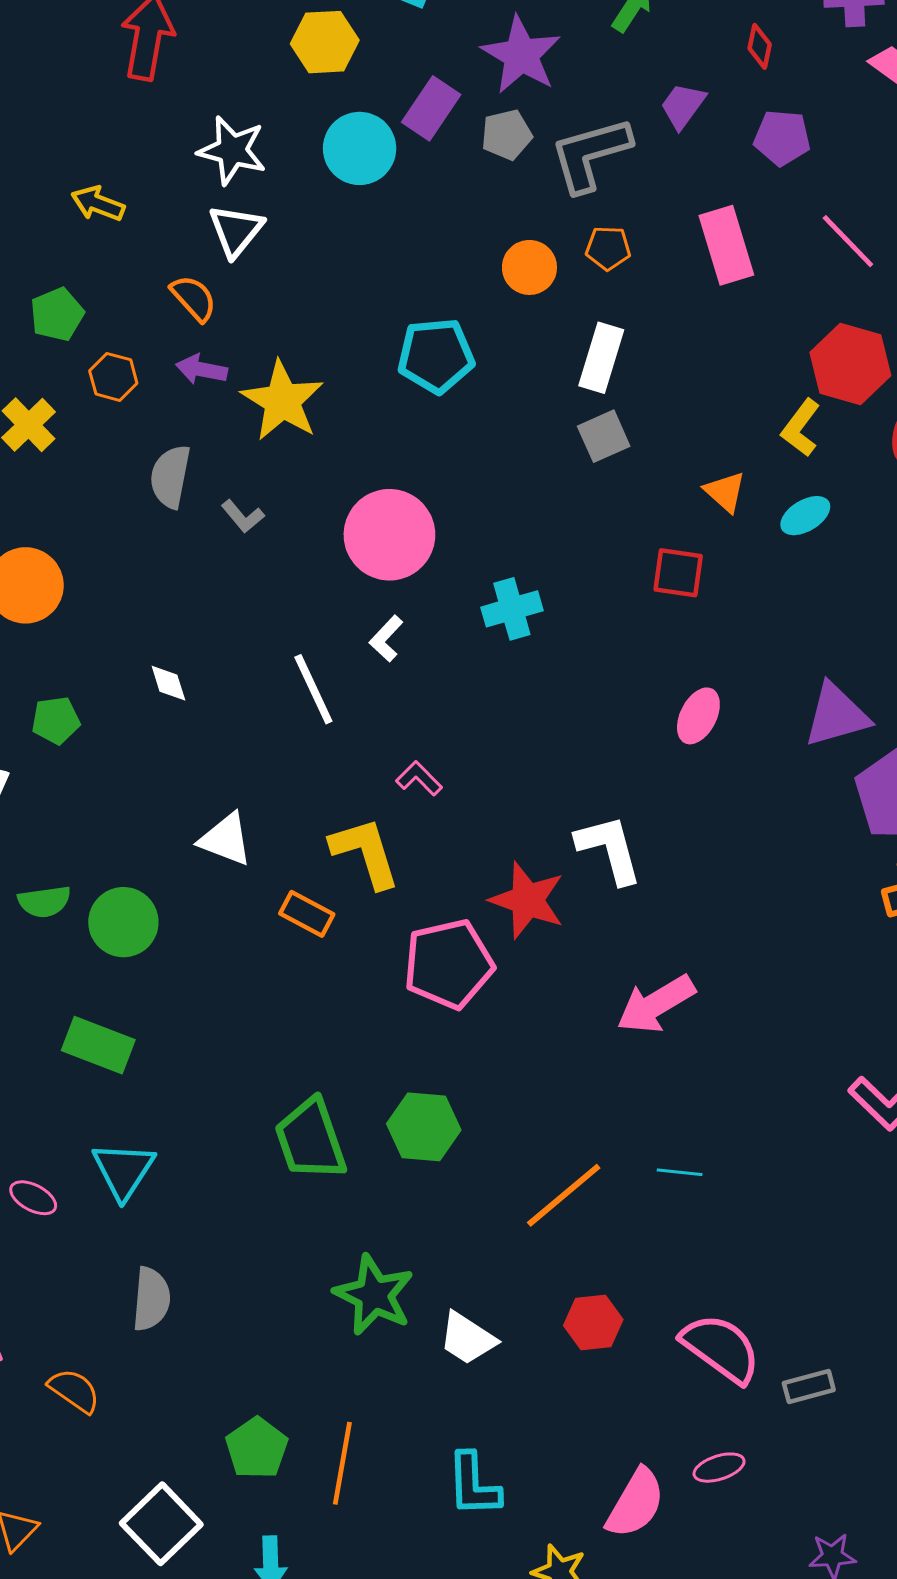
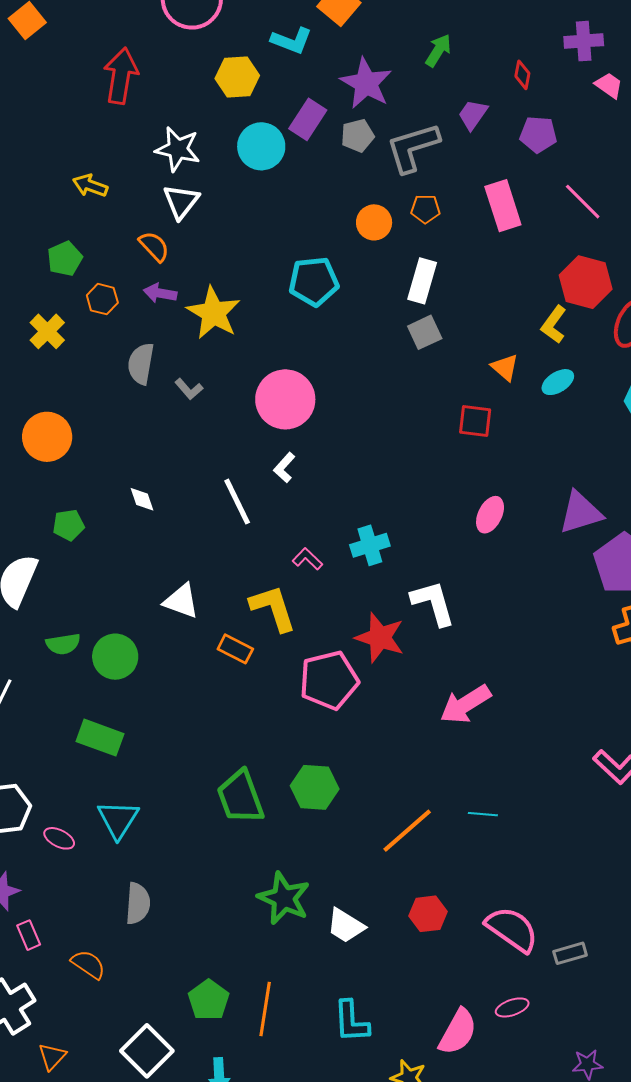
cyan cross: (512, 609) -> (370, 545), moved

